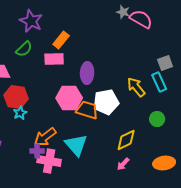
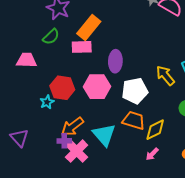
orange rectangle: (61, 40) -> (89, 28), size x1.4
red hexagon: (16, 97) -> (62, 88), moved
orange trapezoid: (87, 110) -> (134, 120), moved
pink cross: (49, 161) -> (77, 151), turned 35

